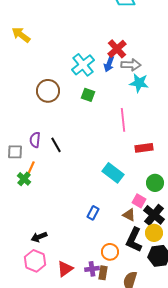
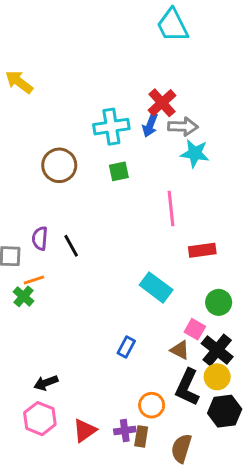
cyan cross: (83, 65) -> (111, 127), turned 30
green square: (88, 95) -> (119, 171), turned -32
orange line: (31, 168) -> (34, 280), turned 48

